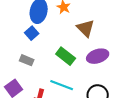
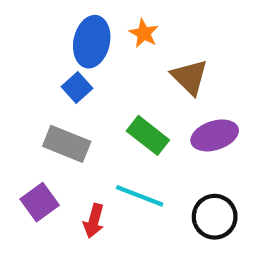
gray rectangle: (27, 60) -> (67, 144), size x1.5

